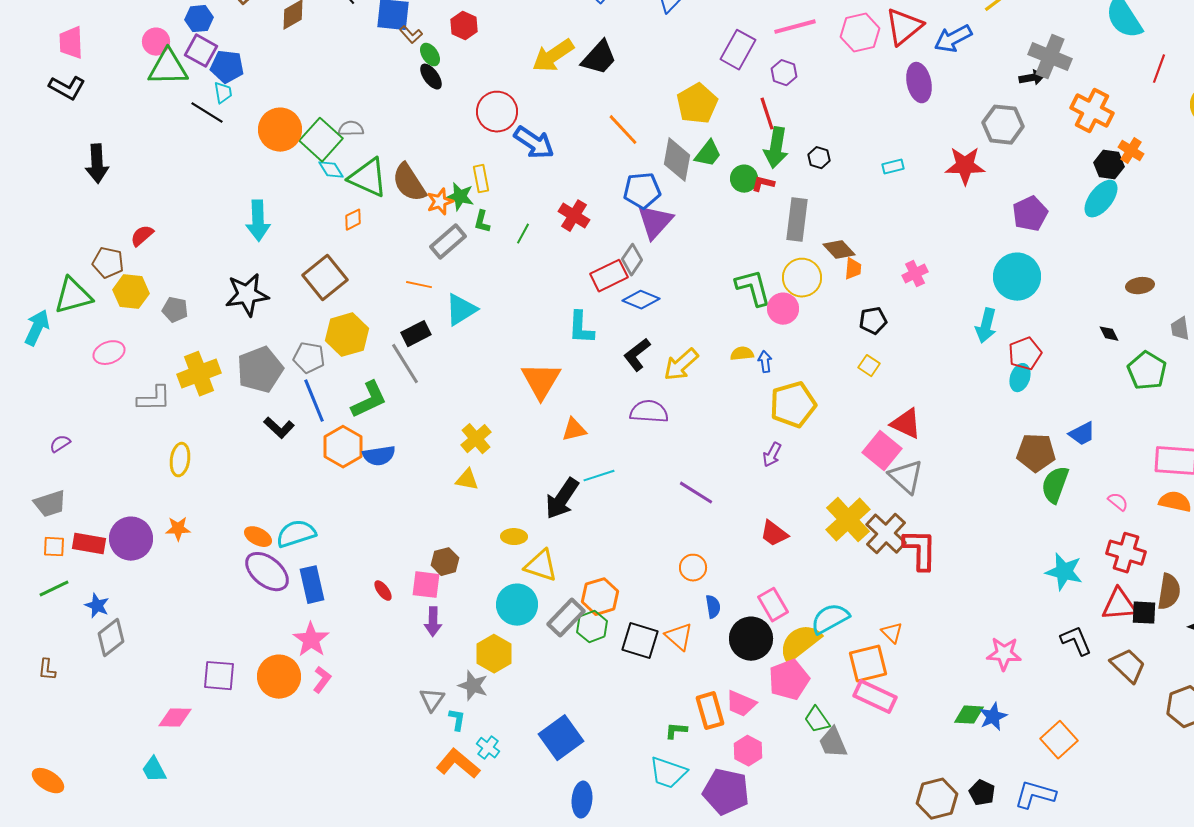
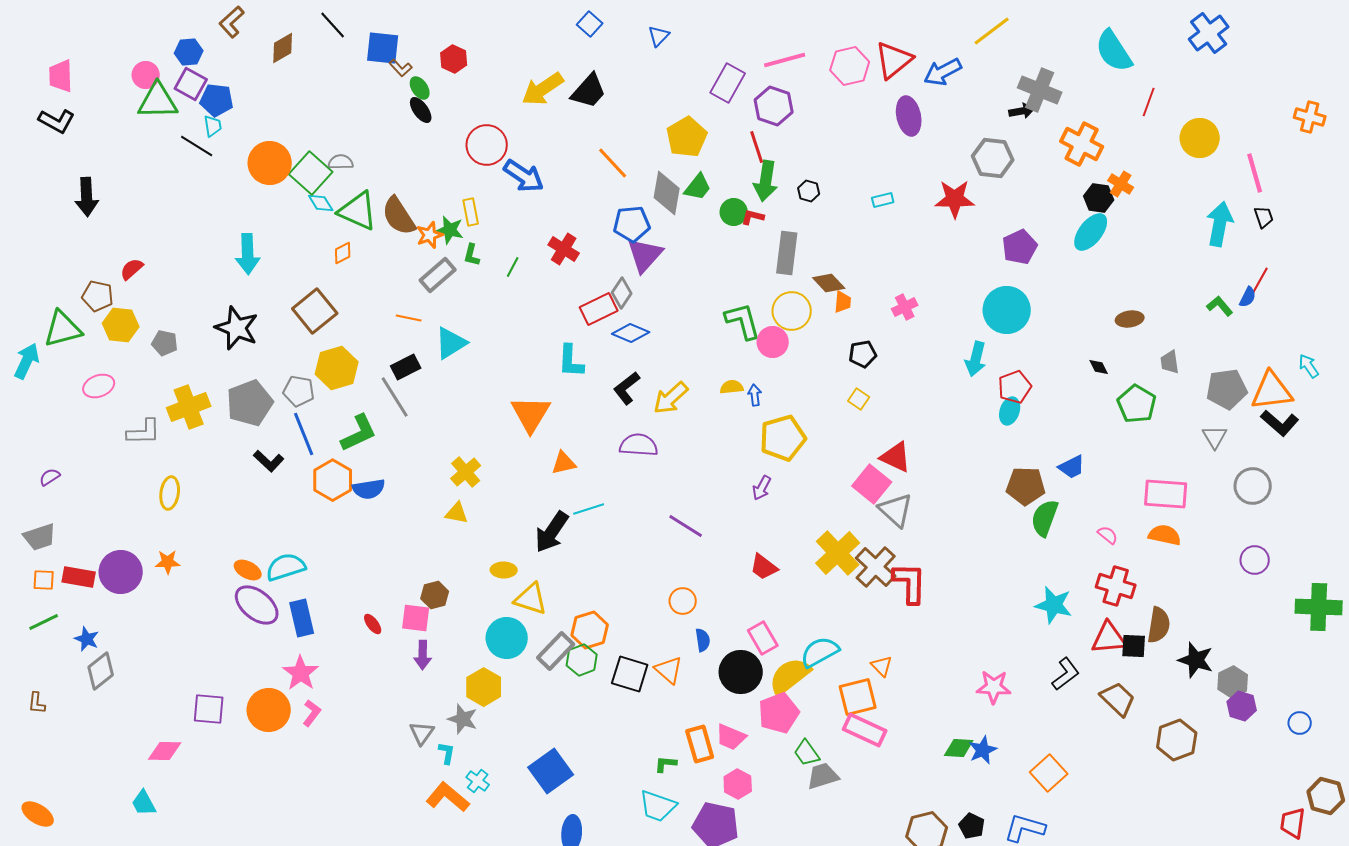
purple hexagon: (784, 73) -> (774, 106), size x1.5
black star: (247, 295) -> (237, 328), turned 30
black L-shape: (1076, 641) -> (1066, 674), turned 76
gray trapezoid: (833, 743) -> (823, 776), turned 96

